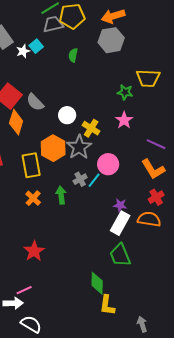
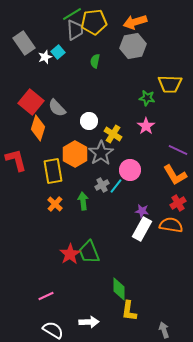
gray trapezoid: (53, 24) -> (75, 30), turned 100
red star: (34, 251) -> (70, 254), moved
green trapezoid: (120, 255) -> (89, 252), moved
white arrow: (13, 303) -> (89, 322), moved

